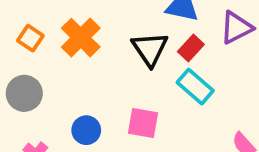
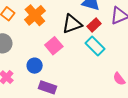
black triangle: (150, 49) -> (72, 24), turned 40
pink square: (143, 123) -> (54, 46), moved, turned 36

